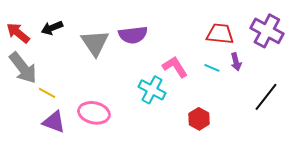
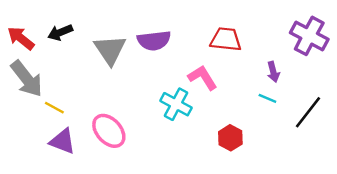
red trapezoid: (220, 34) -> (226, 39), moved
cyan line: (212, 68) -> (267, 98), moved
pink ellipse: (94, 113) -> (109, 131), turned 36

